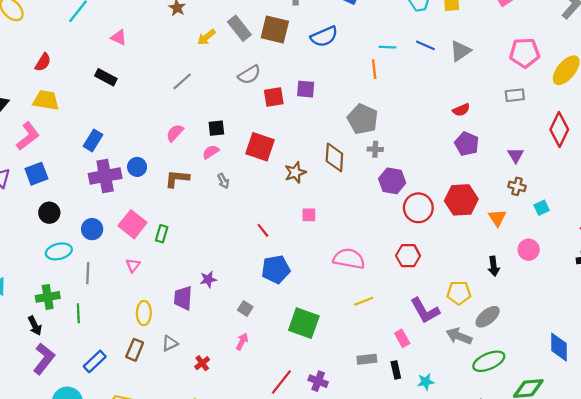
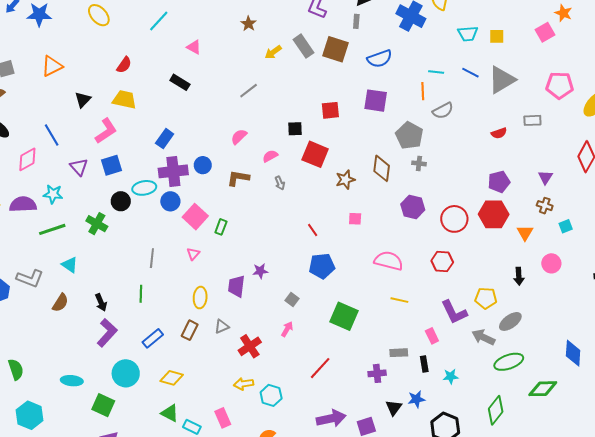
gray triangle: (460, 51) -> (502, 80), size x1.4
gray semicircle: (249, 75) -> (443, 111), moved
purple square: (306, 89) -> (376, 101), moved, size x1.4
gray rectangle: (515, 95) -> (532, 120), moved
black square: (216, 128) -> (295, 129), moved
purple pentagon: (467, 144) -> (499, 182), moved, turned 30
purple hexagon: (392, 181) -> (413, 207), moved
blue circle: (92, 229) -> (170, 201), moved
cyan ellipse: (59, 251) -> (144, 188), moved
green cross: (48, 297) -> (97, 224), moved, turned 35
yellow line: (364, 301) -> (399, 300), turned 30
red cross: (202, 363) -> (250, 346), size x1.6
purple cross: (318, 381) -> (377, 373), moved, turned -30

